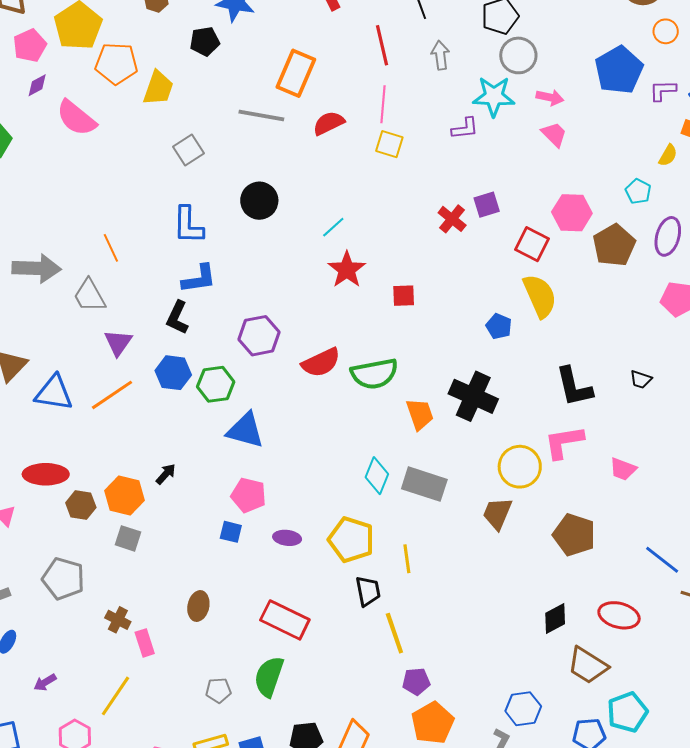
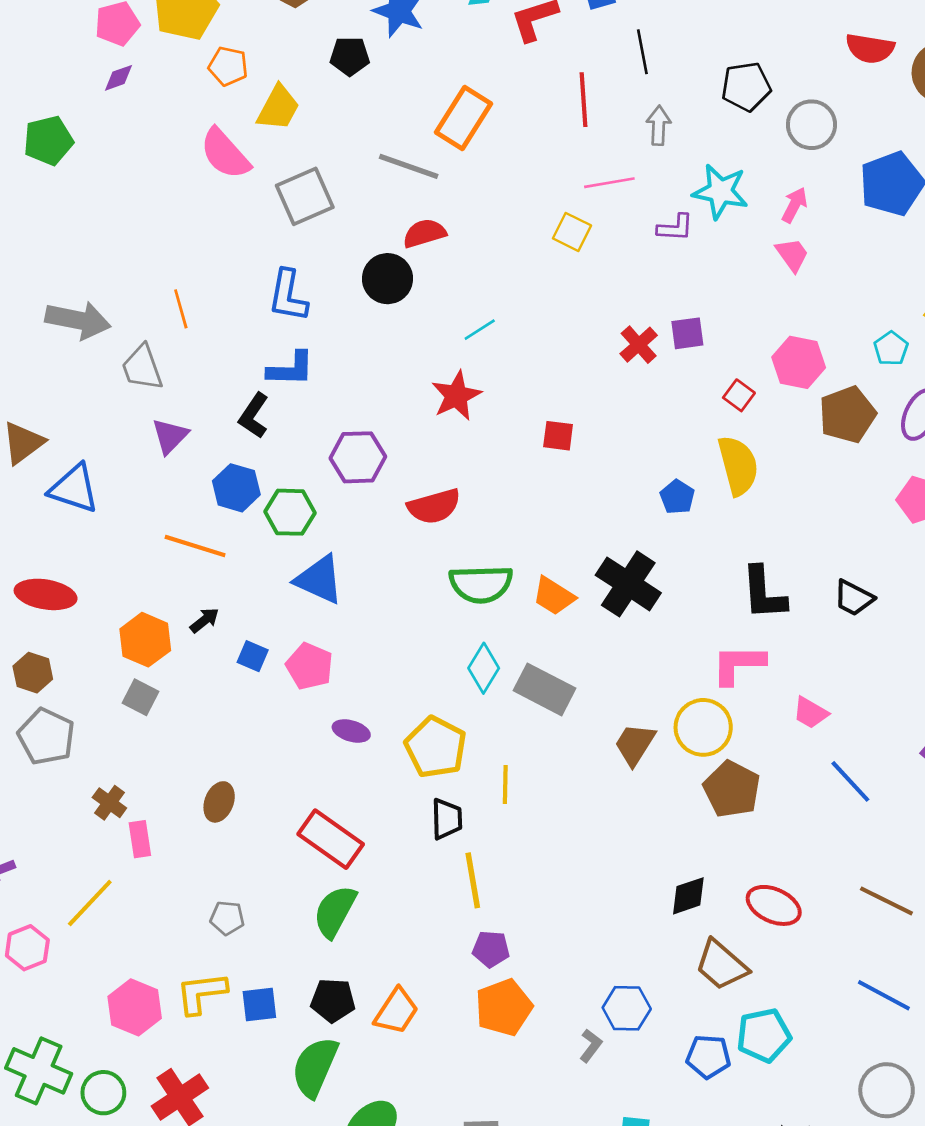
gray circle: (518, 55) -> (811, 125), moved
orange pentagon: (116, 64) -> (228, 66), size x0.7
pink arrow: (550, 97) -> (794, 205), turned -84
pink line: (383, 104) -> (609, 183), moved, turned 66
pink semicircle: (76, 118) -> (225, 154), moved
red semicircle: (329, 123) -> (424, 233), moved
gray square: (188, 150) -> (305, 196), size x1.4
red square: (532, 244) -> (739, 395), size x0.7
red star: (347, 270) -> (456, 396), moved
green semicircle: (374, 374) -> (481, 584), moved
black trapezoid: (641, 379) -> (854, 598), size x1.4
orange line: (112, 395) -> (195, 546), moved, turned 42
orange trapezoid: (420, 414) -> (554, 596), turned 132
yellow circle: (520, 467) -> (703, 727), moved
brown hexagon: (81, 505) -> (33, 673), moved
blue square: (231, 532) -> (253, 656), moved
blue line: (662, 560) -> (850, 781), moved
green semicircle: (269, 677) -> (335, 911), moved

